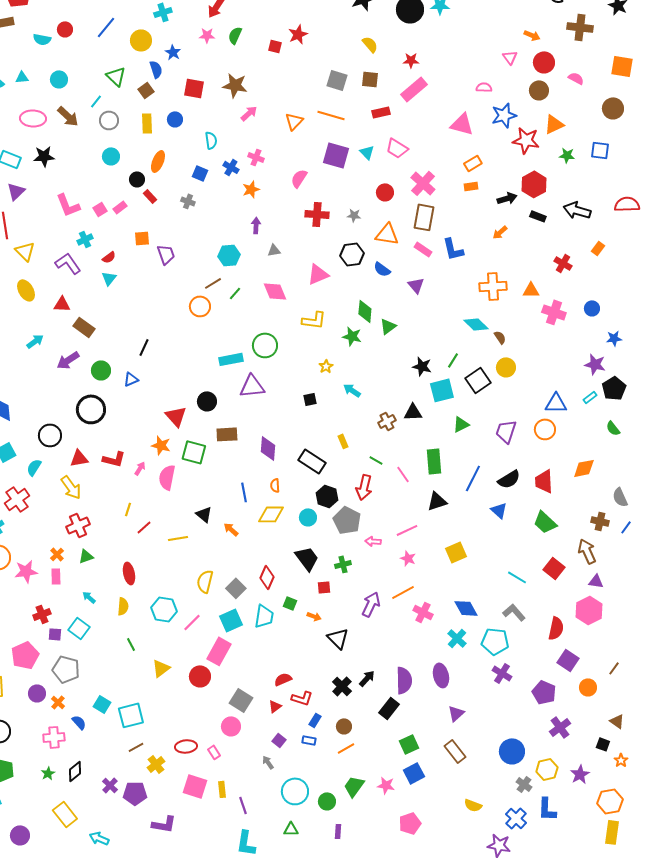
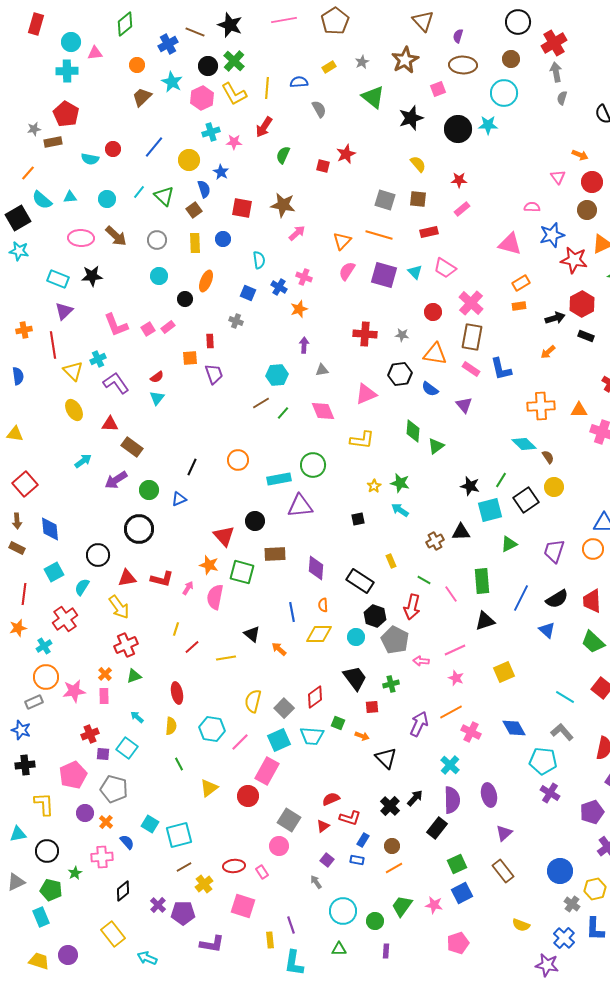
pink star: (207, 35) -> (234, 142), moved
pink rectangle: (414, 89) -> (462, 209), size x0.6
cyan line: (96, 101) -> (139, 192), moved
pink semicircle: (299, 178) -> (347, 271), moved
red rectangle: (150, 196) -> (210, 341), moved, turned 40
cyan cross: (85, 239) -> (98, 359), moved
orange circle: (200, 306) -> (238, 460), moved
green star: (352, 336) -> (400, 483), moved
red diamond: (267, 577) -> (315, 697), turned 30
cyan trapezoid: (264, 616) -> (312, 736), turned 85
cyan cross: (457, 638) -> (450, 765), moved
purple pentagon: (544, 692) -> (592, 812), turned 30
green star: (48, 773) -> (75, 873), moved
yellow rectangle: (222, 789) -> (270, 940), moved

